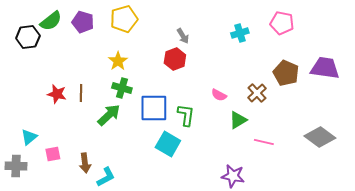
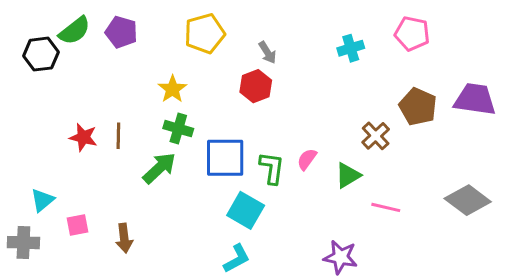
yellow pentagon: (124, 19) -> (205, 34), moved
pink semicircle: (219, 95) -> (307, 159), moved, turned 98
cyan L-shape: (106, 177) -> (237, 259), moved

